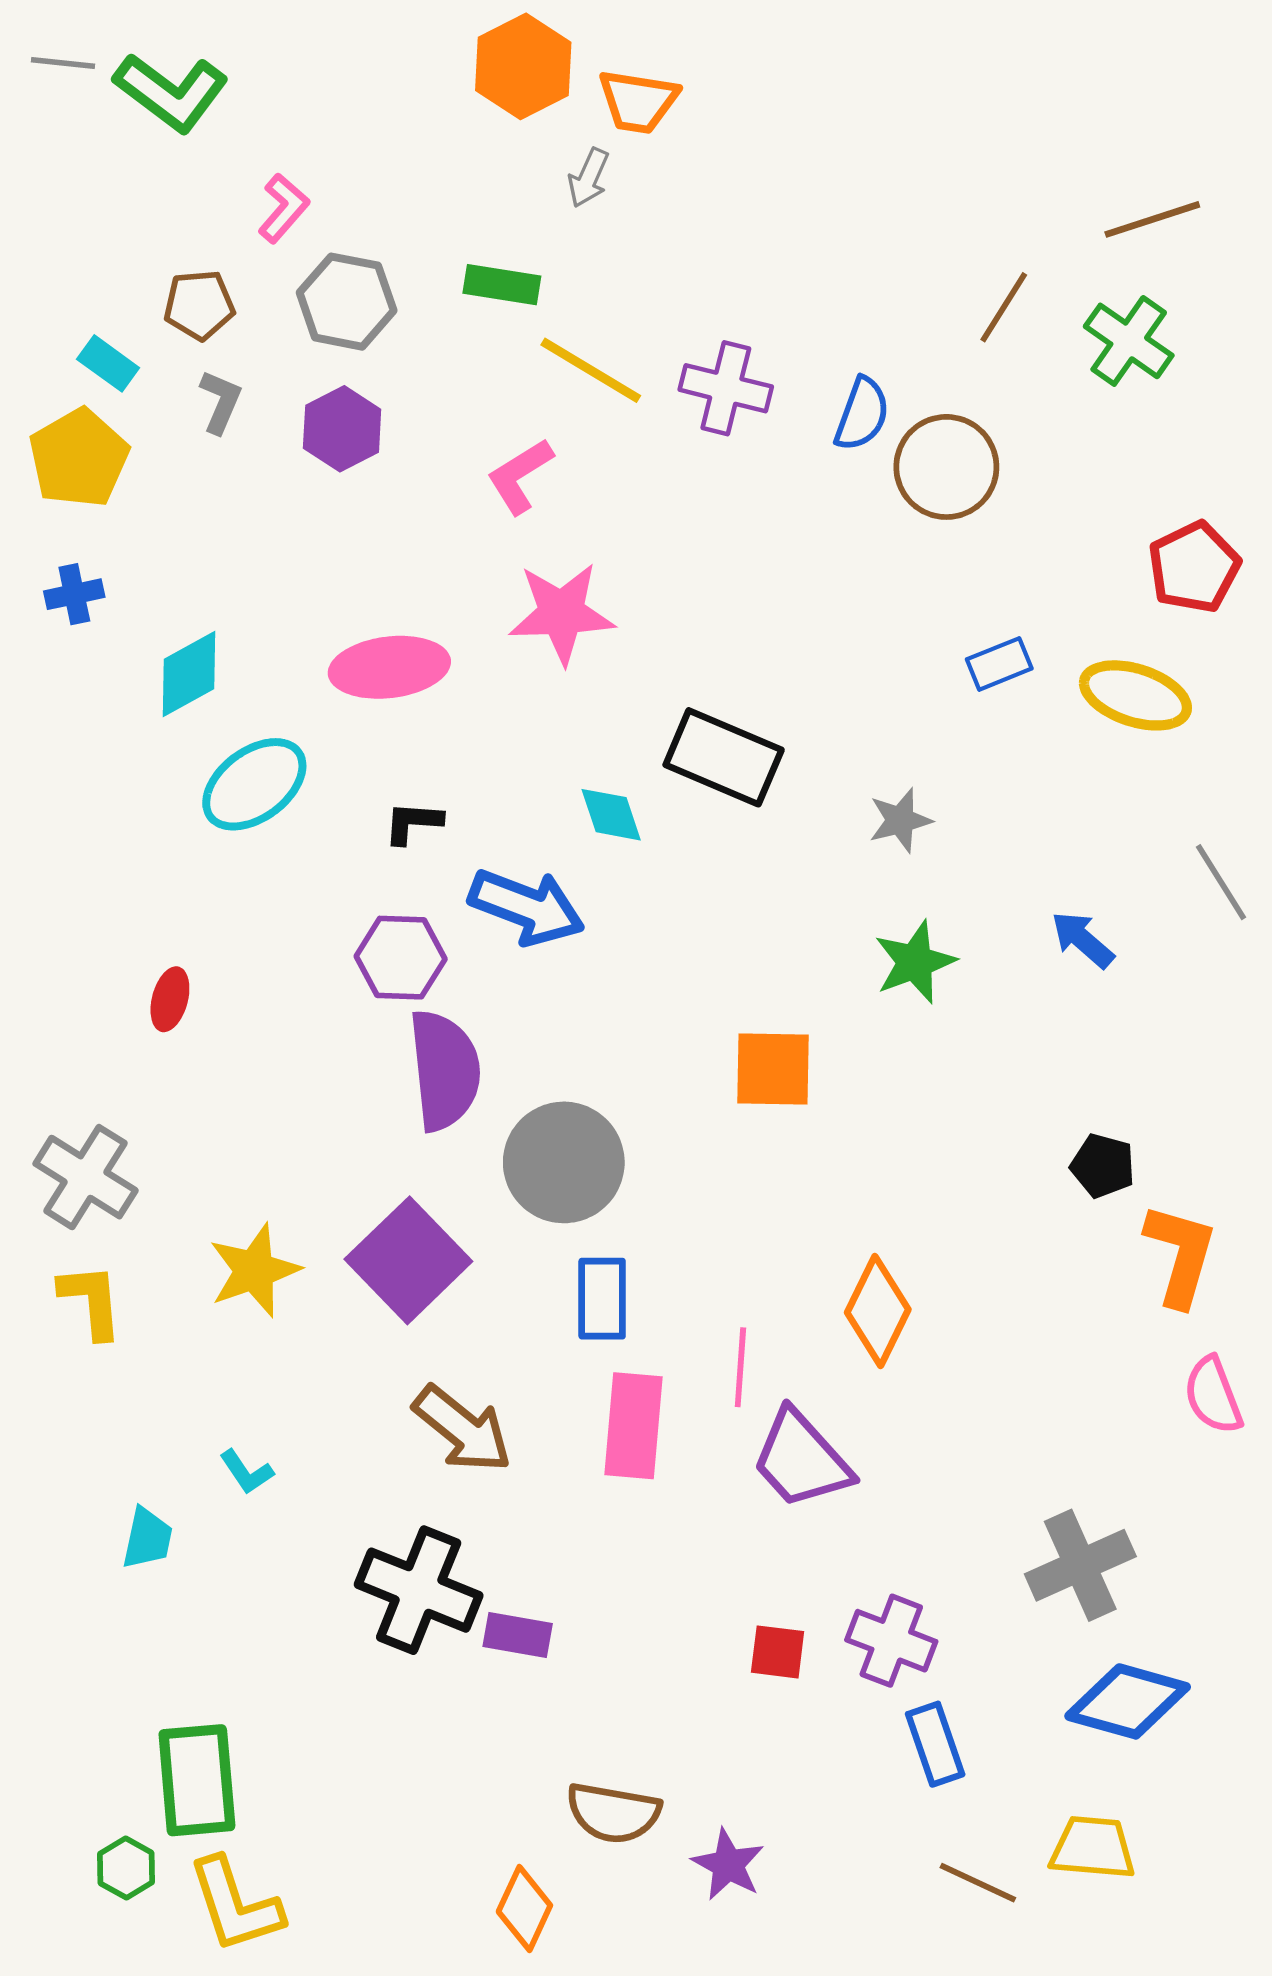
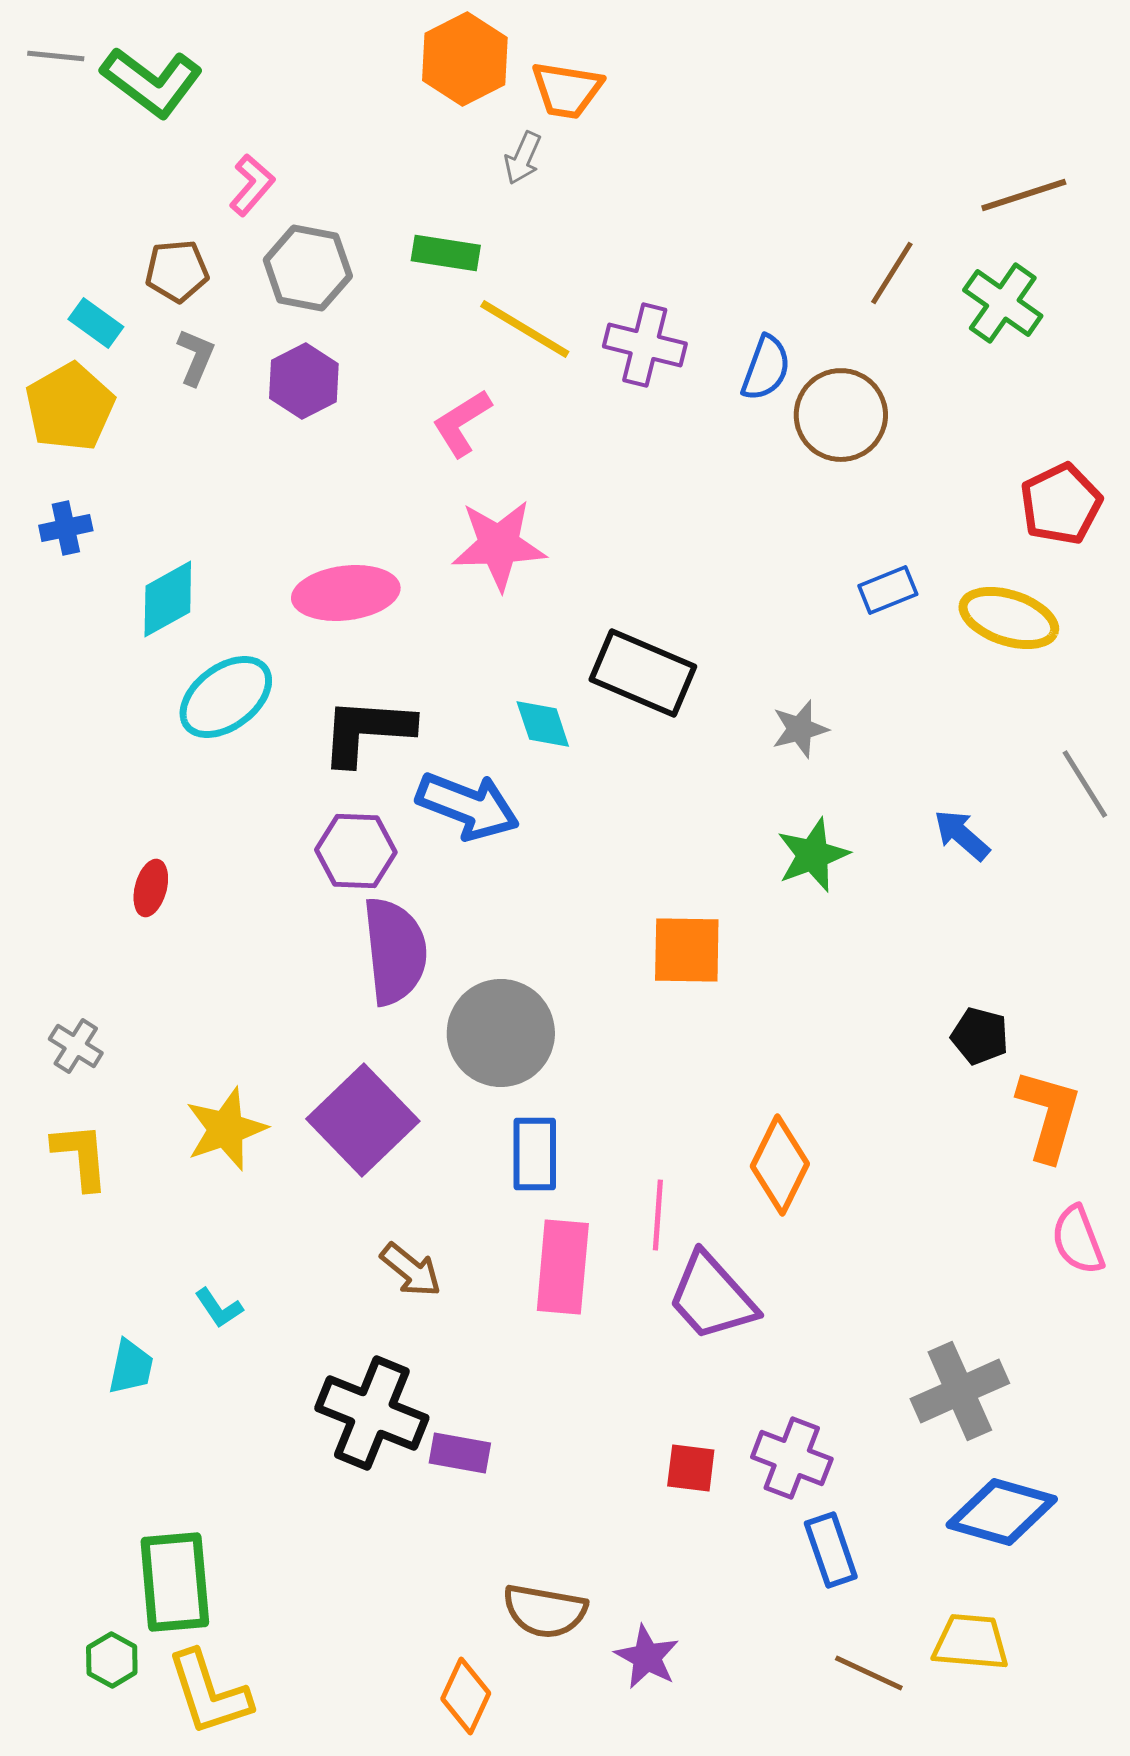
black L-shape: (413, 823) -> (367, 731), size x1.8
gray cross: (86, 1177) -> (76, 1046), size x0.6
brown arrow: (463, 1429) -> (411, 1270), size x0.7

